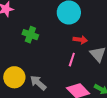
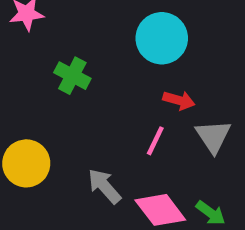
gray arrow: (38, 83) -> (104, 186), moved

